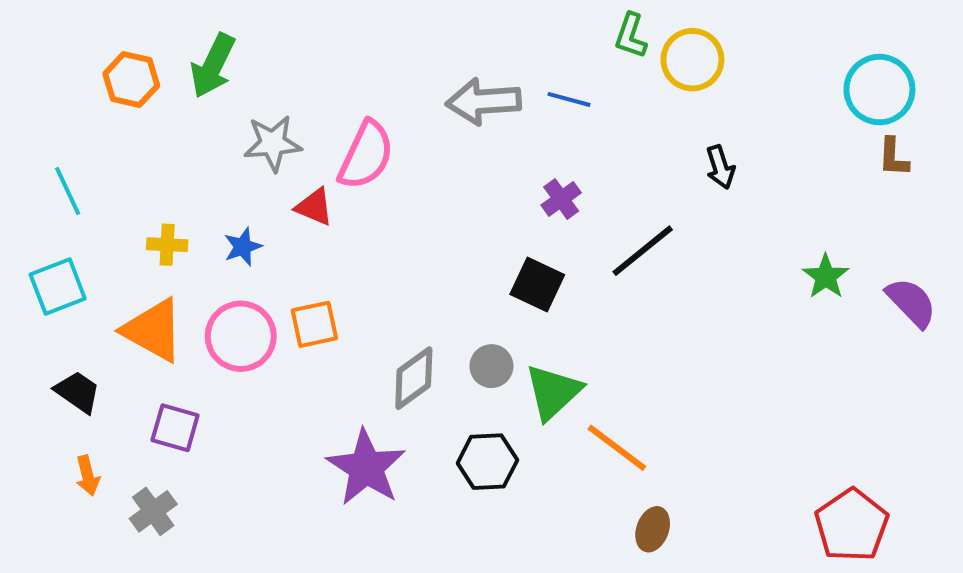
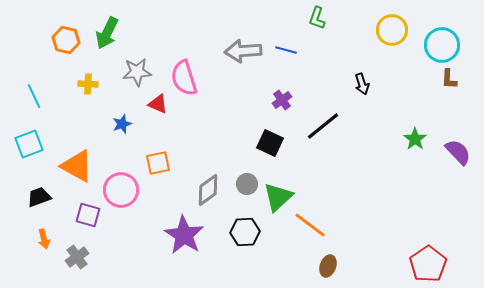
yellow circle: (692, 60) -> (392, 30), moved
pink semicircle: (366, 155) -> (184, 78), turned 138
yellow cross: (167, 245) -> (88, 84), moved
pink circle: (241, 336) -> (121, 190), moved
black trapezoid: (78, 392) -> (39, 197), turned -55

